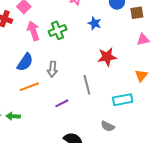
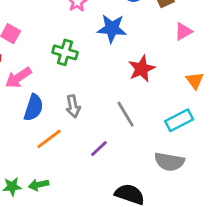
blue star: (95, 23) -> (112, 29), size x1.5
green cross: (58, 30) -> (65, 52), turned -36
pink arrow: (33, 31) -> (18, 78), moved, turned -90
gray semicircle: (108, 126) -> (169, 162), size x1.5

